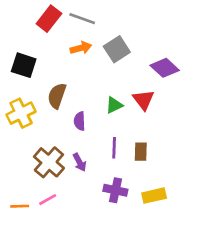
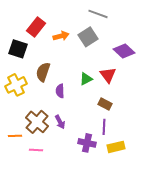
red rectangle: (49, 19) -> (36, 27), moved
gray line: (82, 19) -> (98, 14), moved
purple line: (114, 148) -> (104, 127), moved
brown rectangle: (141, 152) -> (105, 104), moved, turned -64
pink line: (48, 200) -> (36, 150), turned 32
orange line: (20, 206) -> (15, 136), moved

